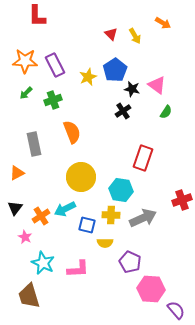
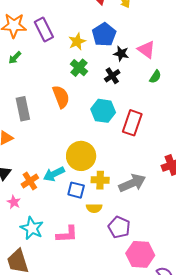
green cross: (53, 100) -> (79, 68), moved, turned -30
yellow circle: (81, 177) -> (81, 156), moved
cyan hexagon: (121, 190) -> (103, 111), moved

